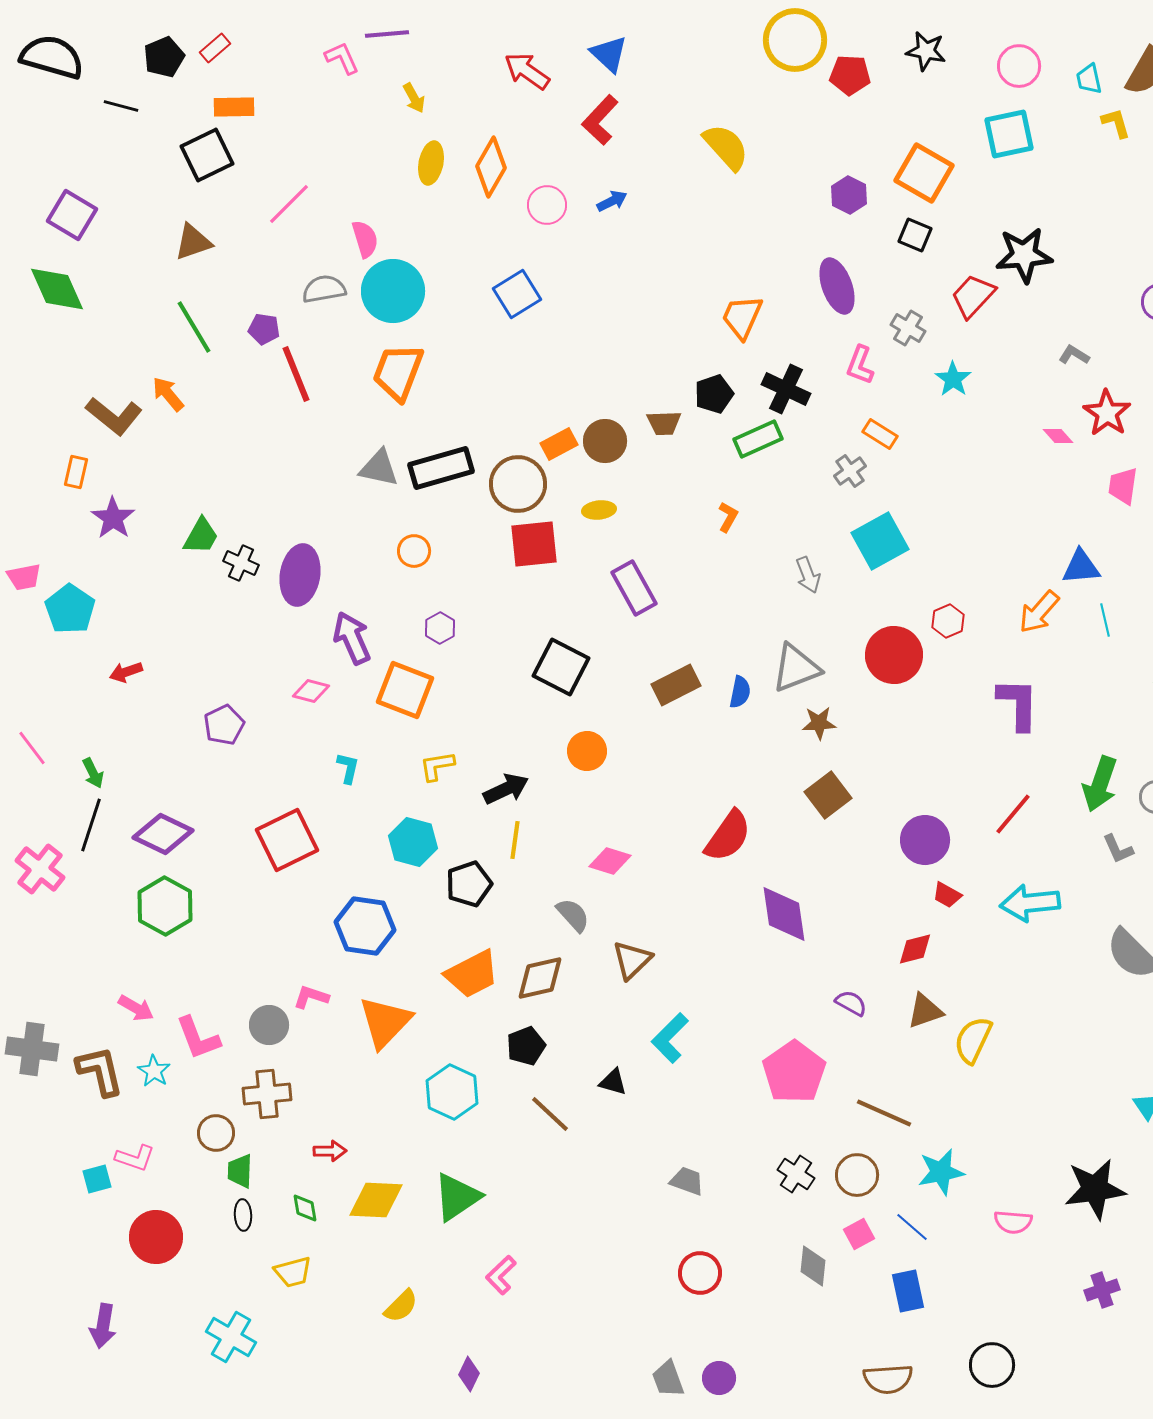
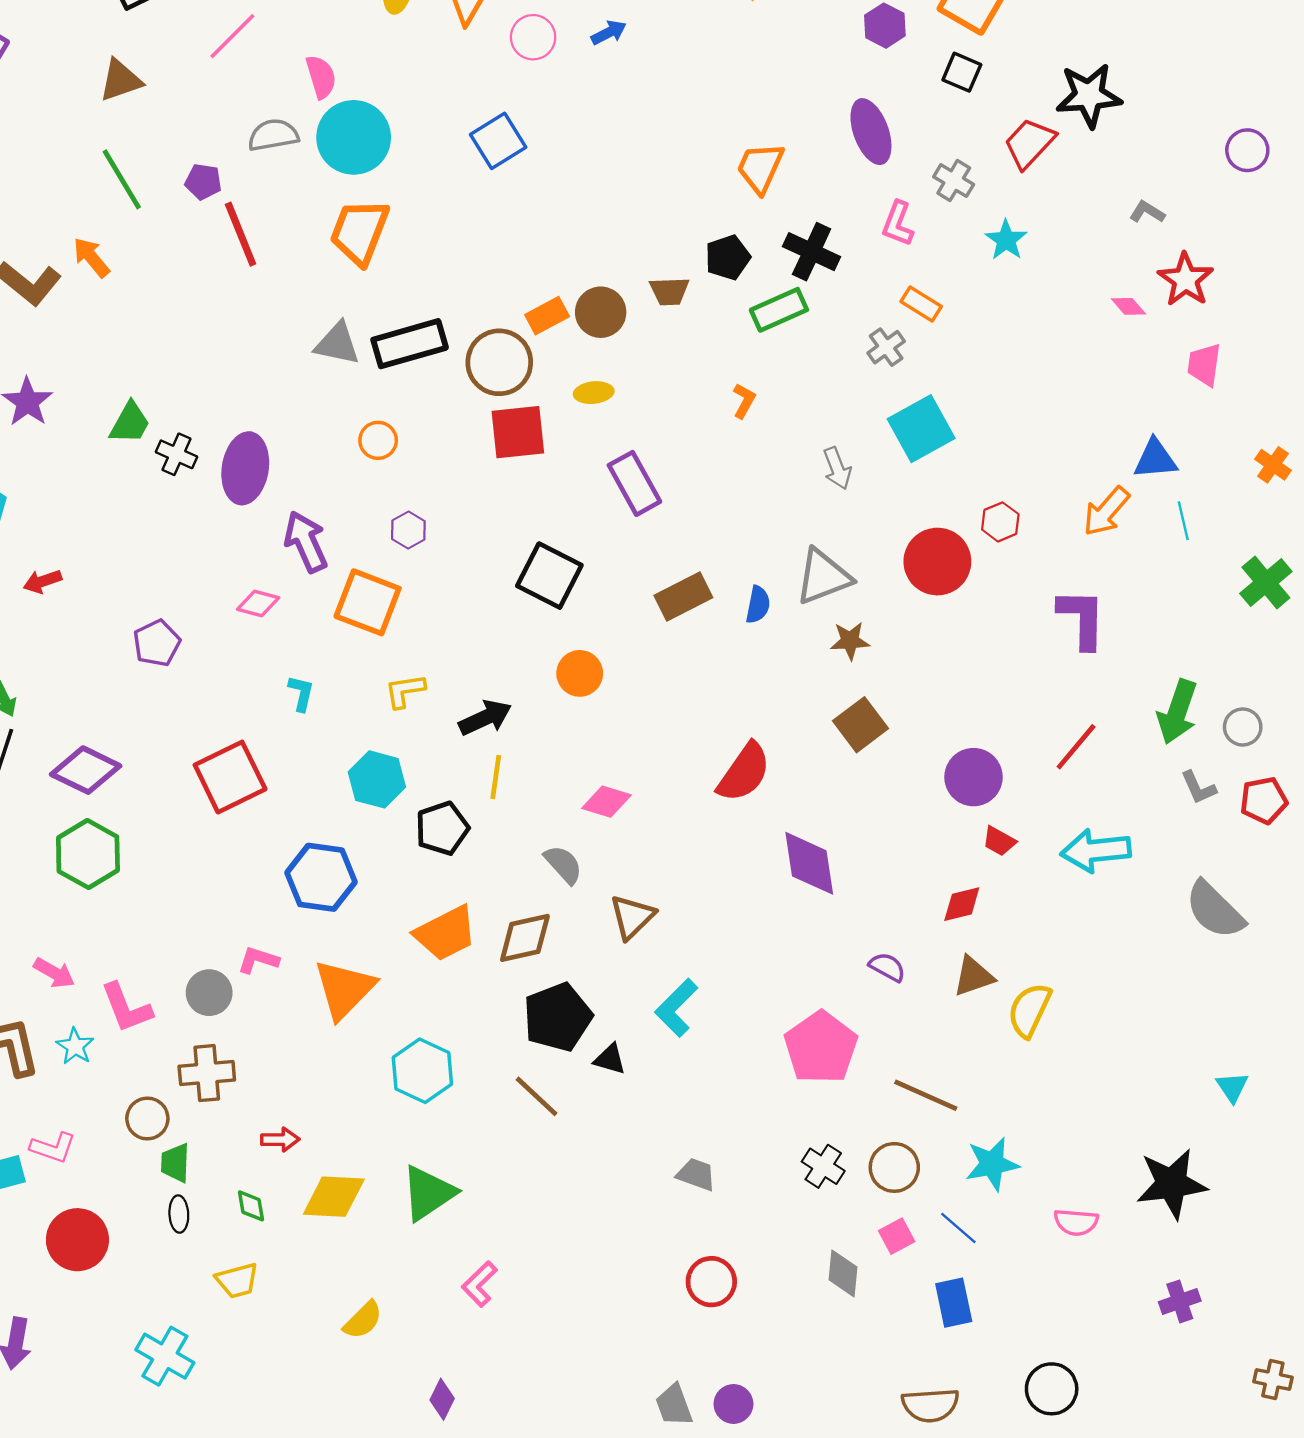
black pentagon: (526, 1046) -> (558, 1017), moved, size x1.5

